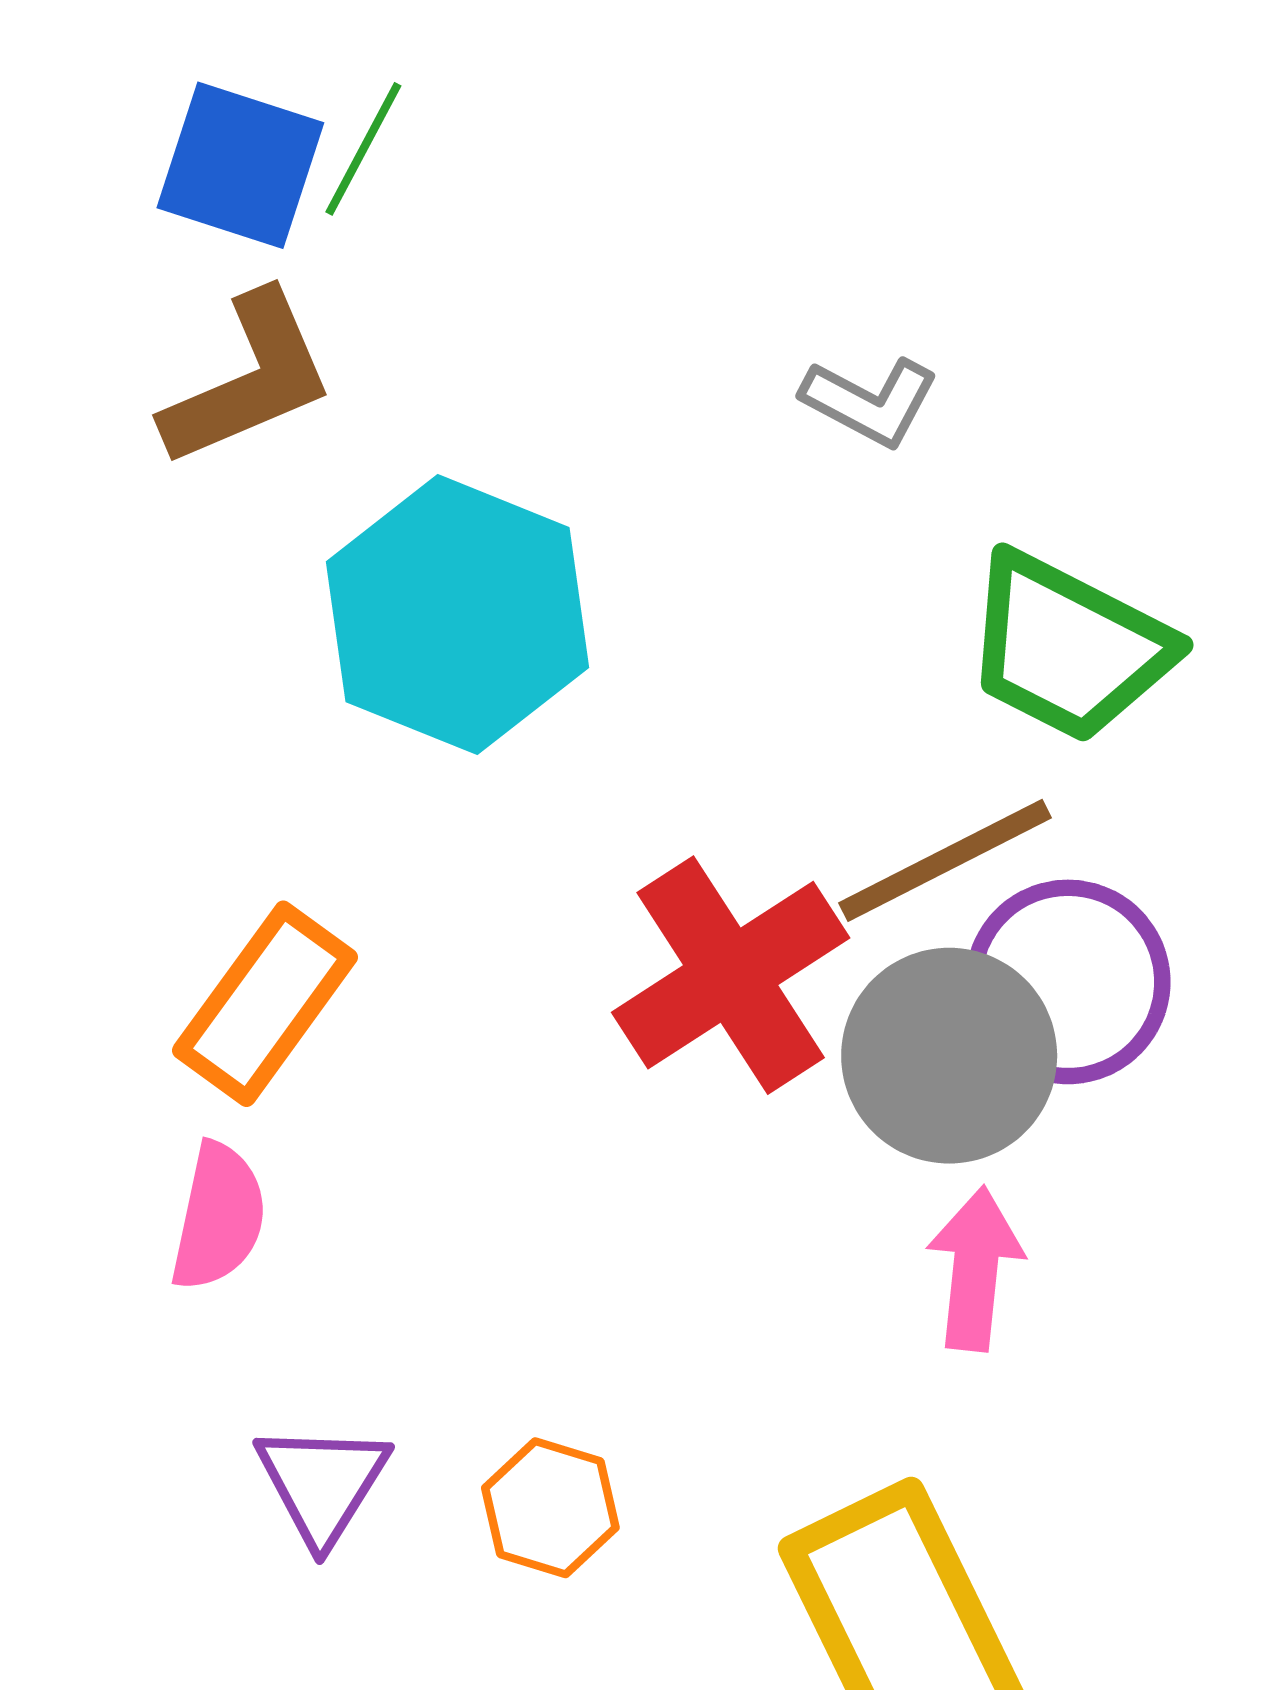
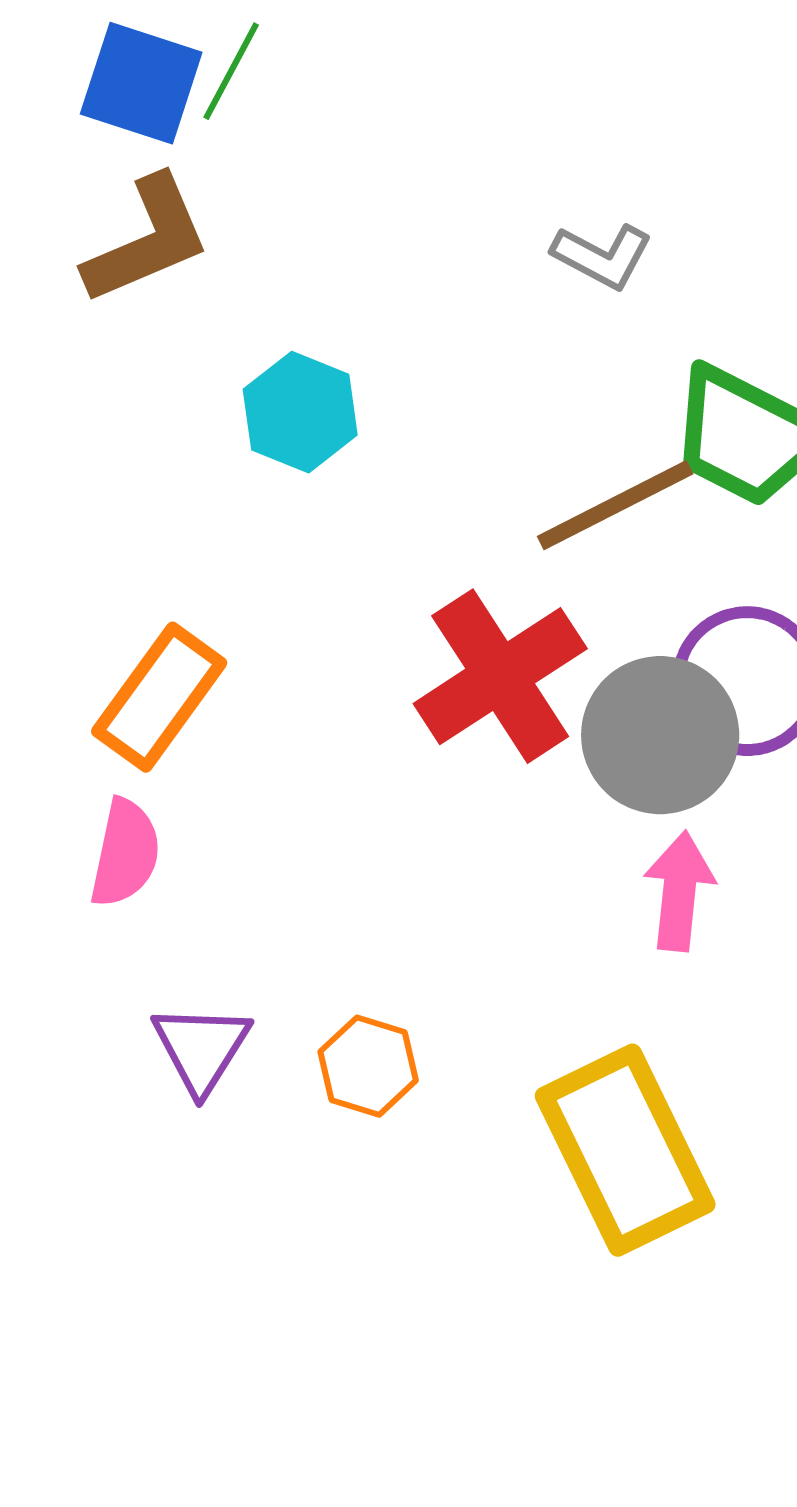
cyan hexagon: (458, 615) -> (300, 412), size x0.6
brown line: (945, 860) -> (615, 505), moved

